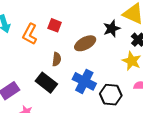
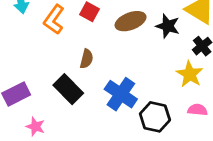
black star: (112, 29) -> (168, 26), turned 30
brown ellipse: (85, 43) -> (131, 21), moved

